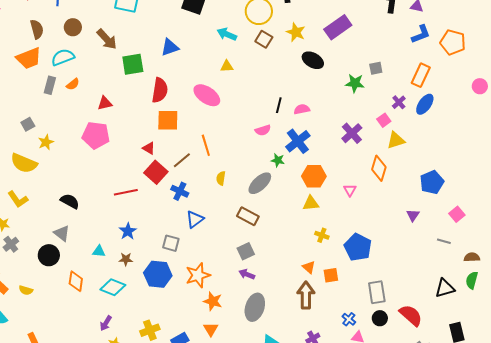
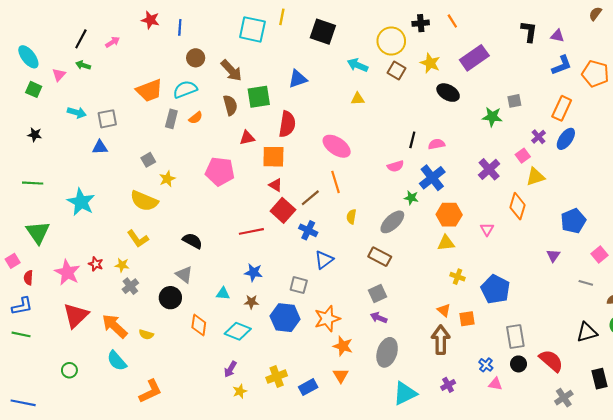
brown semicircle: (37, 29) -> (230, 105), moved
pink ellipse: (207, 95) -> (337, 146), moved
red triangle: (105, 103) -> (247, 138), moved
orange square: (168, 120) -> (273, 157), moved
blue star: (128, 231) -> (253, 272), turned -30

